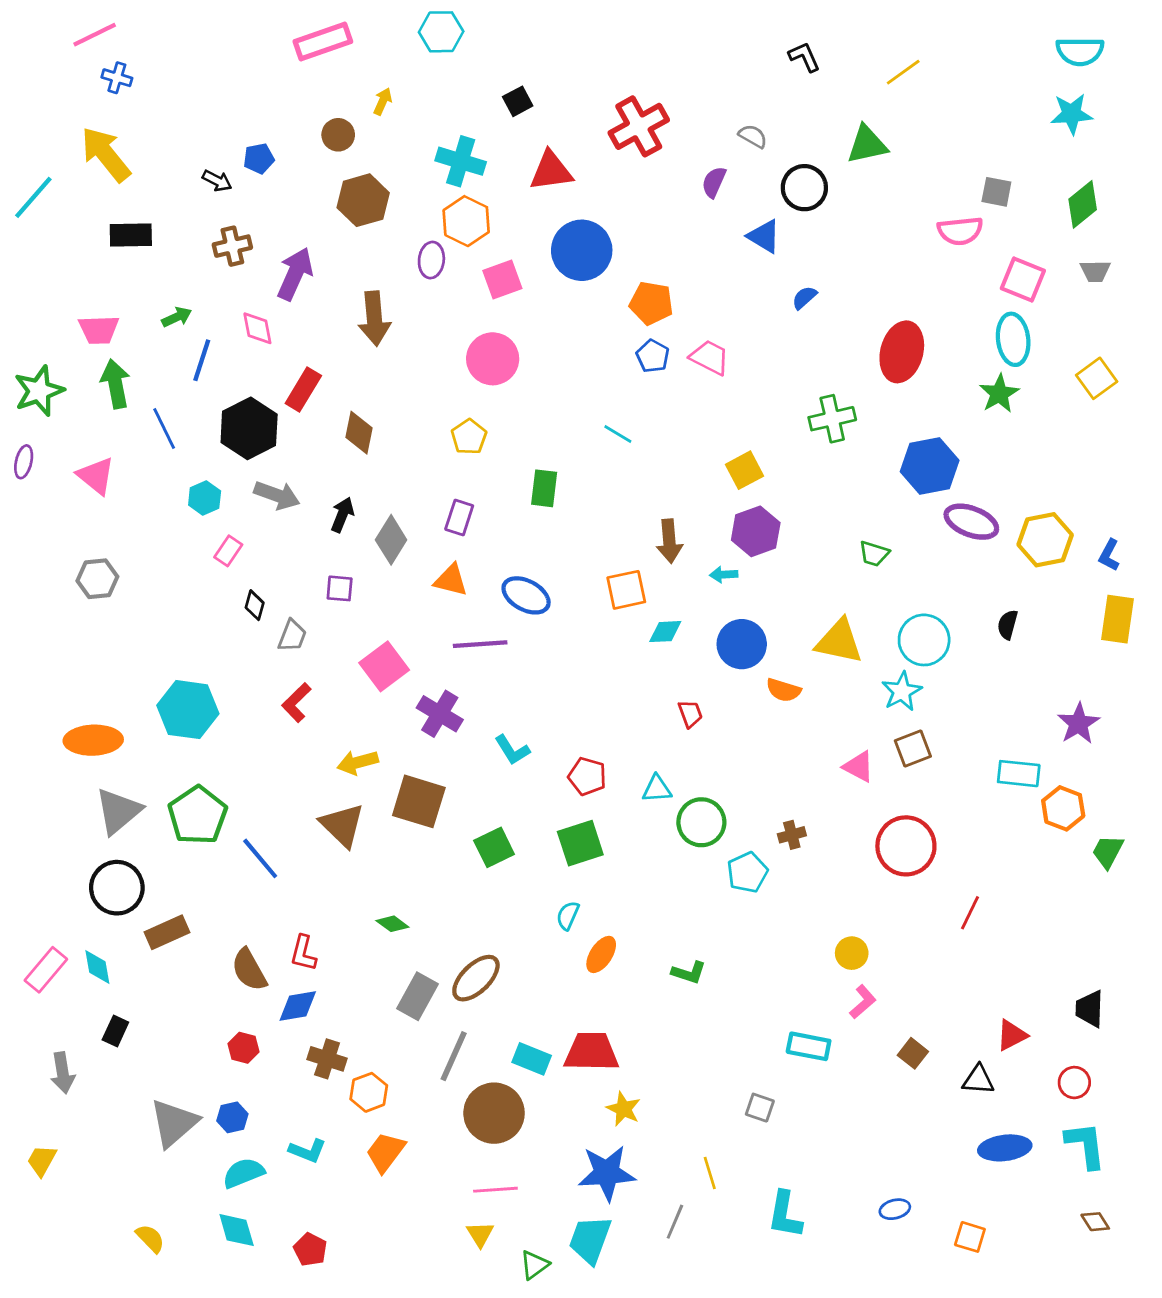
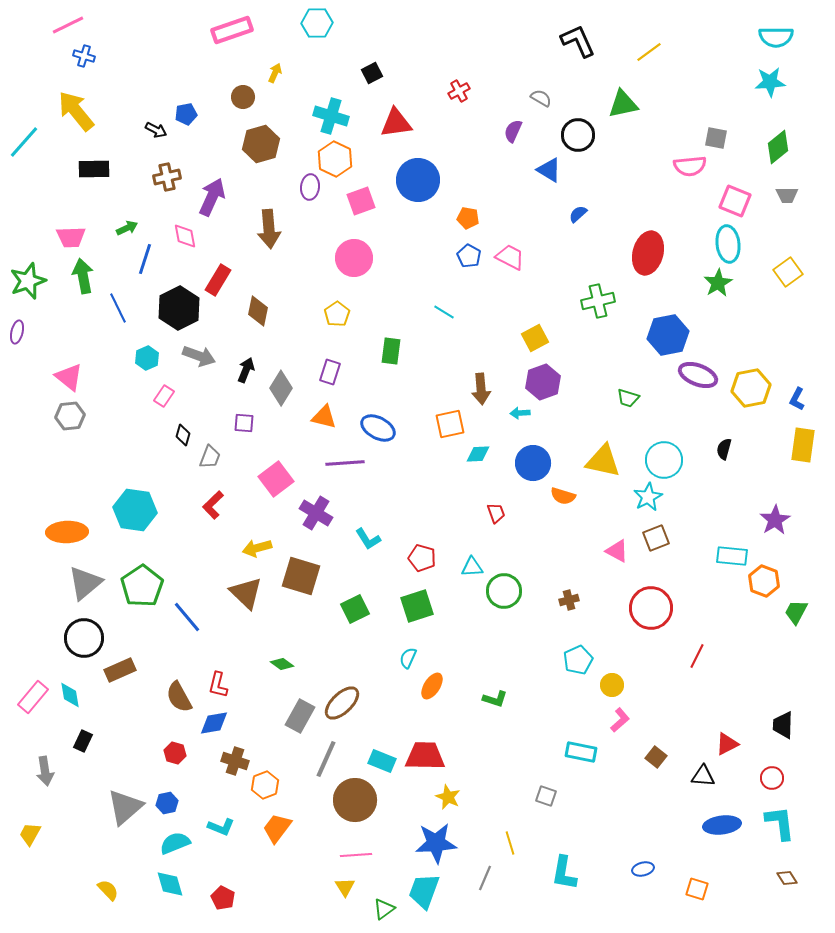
black L-shape: (804, 57) -> (578, 41), size x1.5
red cross: (639, 126) -> (459, 91), size x0.5
orange pentagon: (651, 303) -> (468, 218), size x0.7
pink triangle: (96, 476) -> (69, 377), moved
cyan pentagon: (747, 872) -> (578, 660), moved

